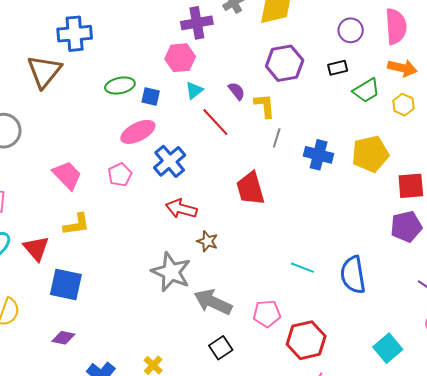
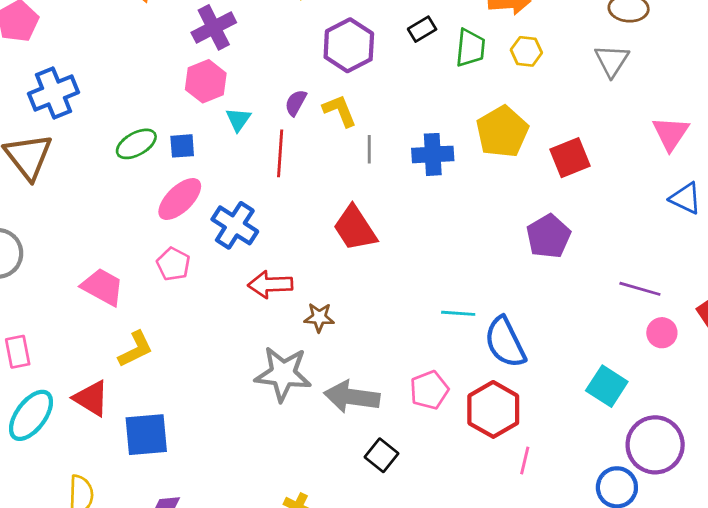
purple semicircle: (237, 91) -> (296, 103), turned -96
green trapezoid: (366, 91) -> (470, 48), turned -36
red line: (215, 122) -> (280, 153), turned 64
purple pentagon: (406, 227) -> (548, 236), moved
blue semicircle: (353, 275) -> (505, 342), moved

